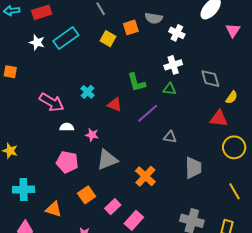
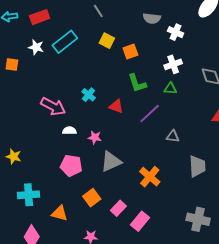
orange square: (131, 27) -> (130, 51), moved
orange square: (10, 72) -> (12, 64), moved

